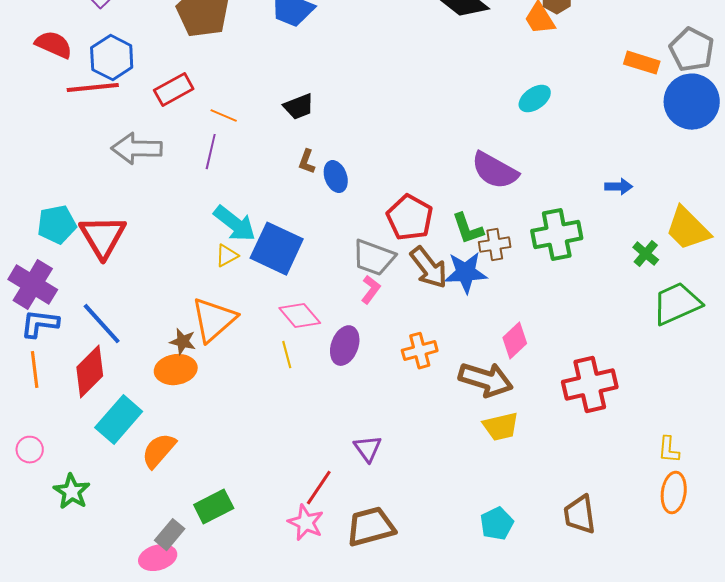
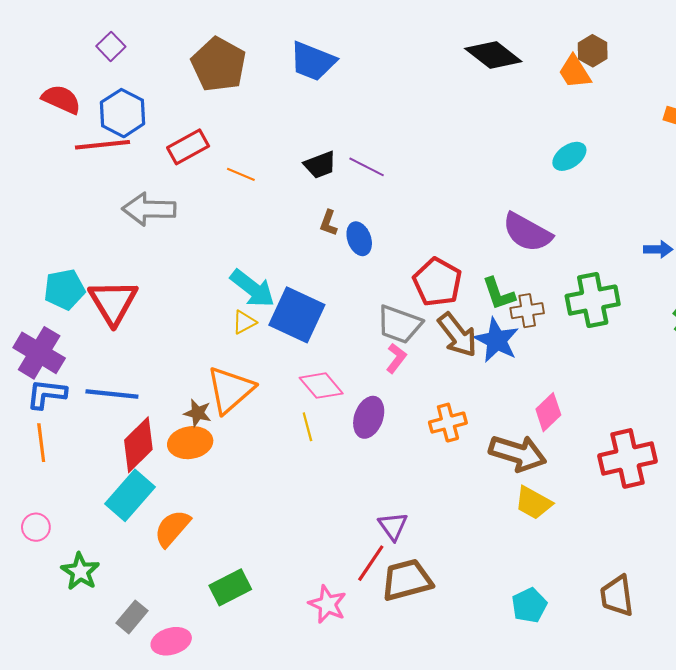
purple line: (211, 152) -> (367, 167), moved, turned -76
blue star: (466, 273) -> (497, 340), turned 30
blue line: (102, 324) -> (112, 394), turned -42
red diamond: (90, 372) -> (138, 445), moved
yellow trapezoid: (501, 427) -> (533, 503), turned 42
red line: (319, 488) -> (371, 563), moved
brown trapezoid: (371, 527) -> (407, 580), moved
gray rectangle: (170, 535) -> (132, 617), moved

